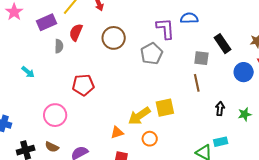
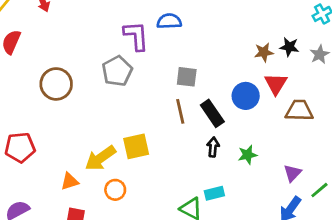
brown circle: (114, 38) -> (56, 84), moved
black rectangle: (222, 44) -> (212, 113), moved
red pentagon: (83, 85) -> (20, 147), moved

